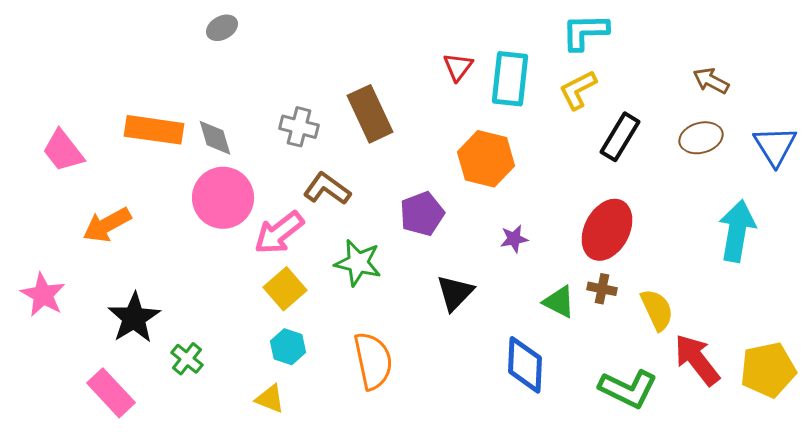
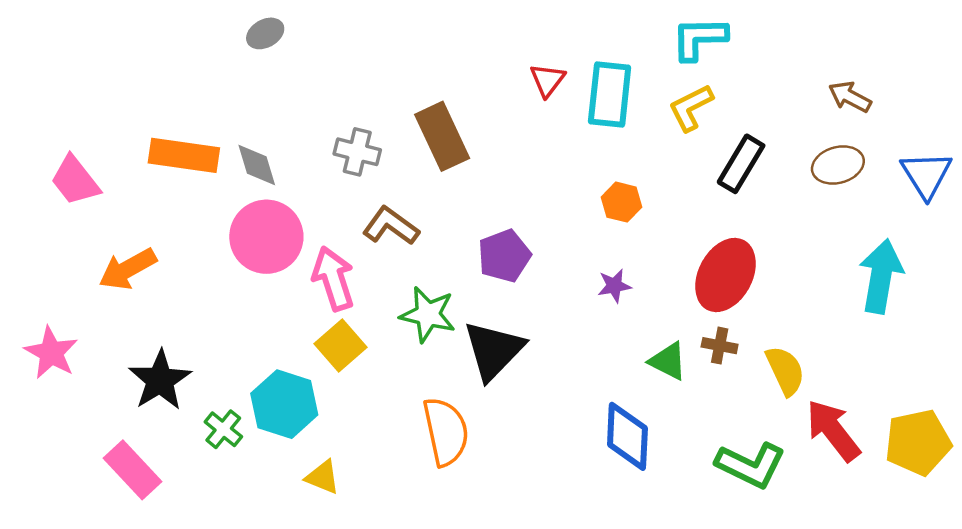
orange hexagon: (486, 159) -> (621, 202), moved, size x0.6
pink arrow: (279, 233) -> (333, 279), turned 110
black triangle: (455, 293) -> (494, 350), moved, size x1.4
cyan hexagon: (288, 347) -> (284, 404), moved, size x1.6

